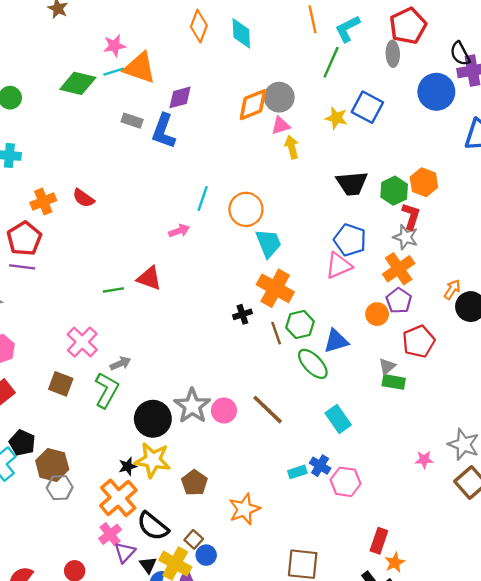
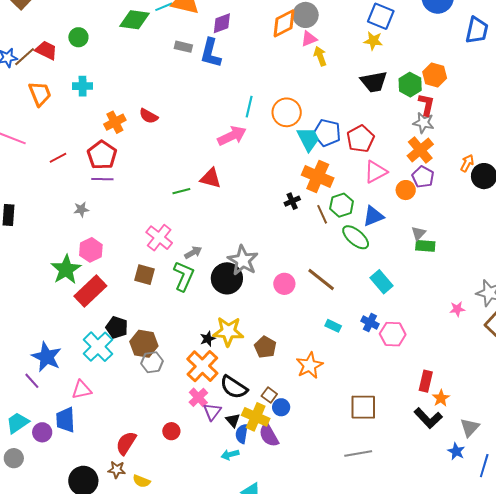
yellow star: (336, 118) -> (373, 41), moved
pink arrow: (179, 231) -> (232, 136), size x1.6
blue pentagon: (350, 240) -> (327, 133), moved
pink triangle: (339, 266) -> (376, 172), moved
red pentagon: (419, 341) -> (360, 139), moved
gray star: (192, 406) -> (243, 260), moved
black circle: (153, 419) -> (227, 278), moved
cyan rectangle: (297, 472) -> (333, 326), moved, turned 49

